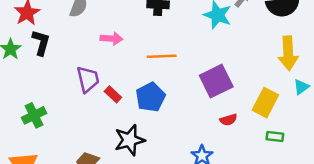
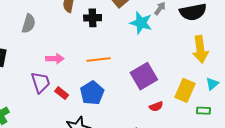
pink arrow: (111, 39) -> (55, 59), moved
cyan triangle: (301, 87) -> (212, 84), moved
green rectangle: (275, 137) -> (204, 111), moved

